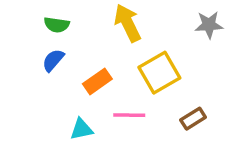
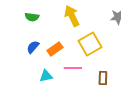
blue semicircle: (53, 60) -> (33, 47), moved
brown rectangle: (193, 119) -> (103, 78), moved, turned -56

